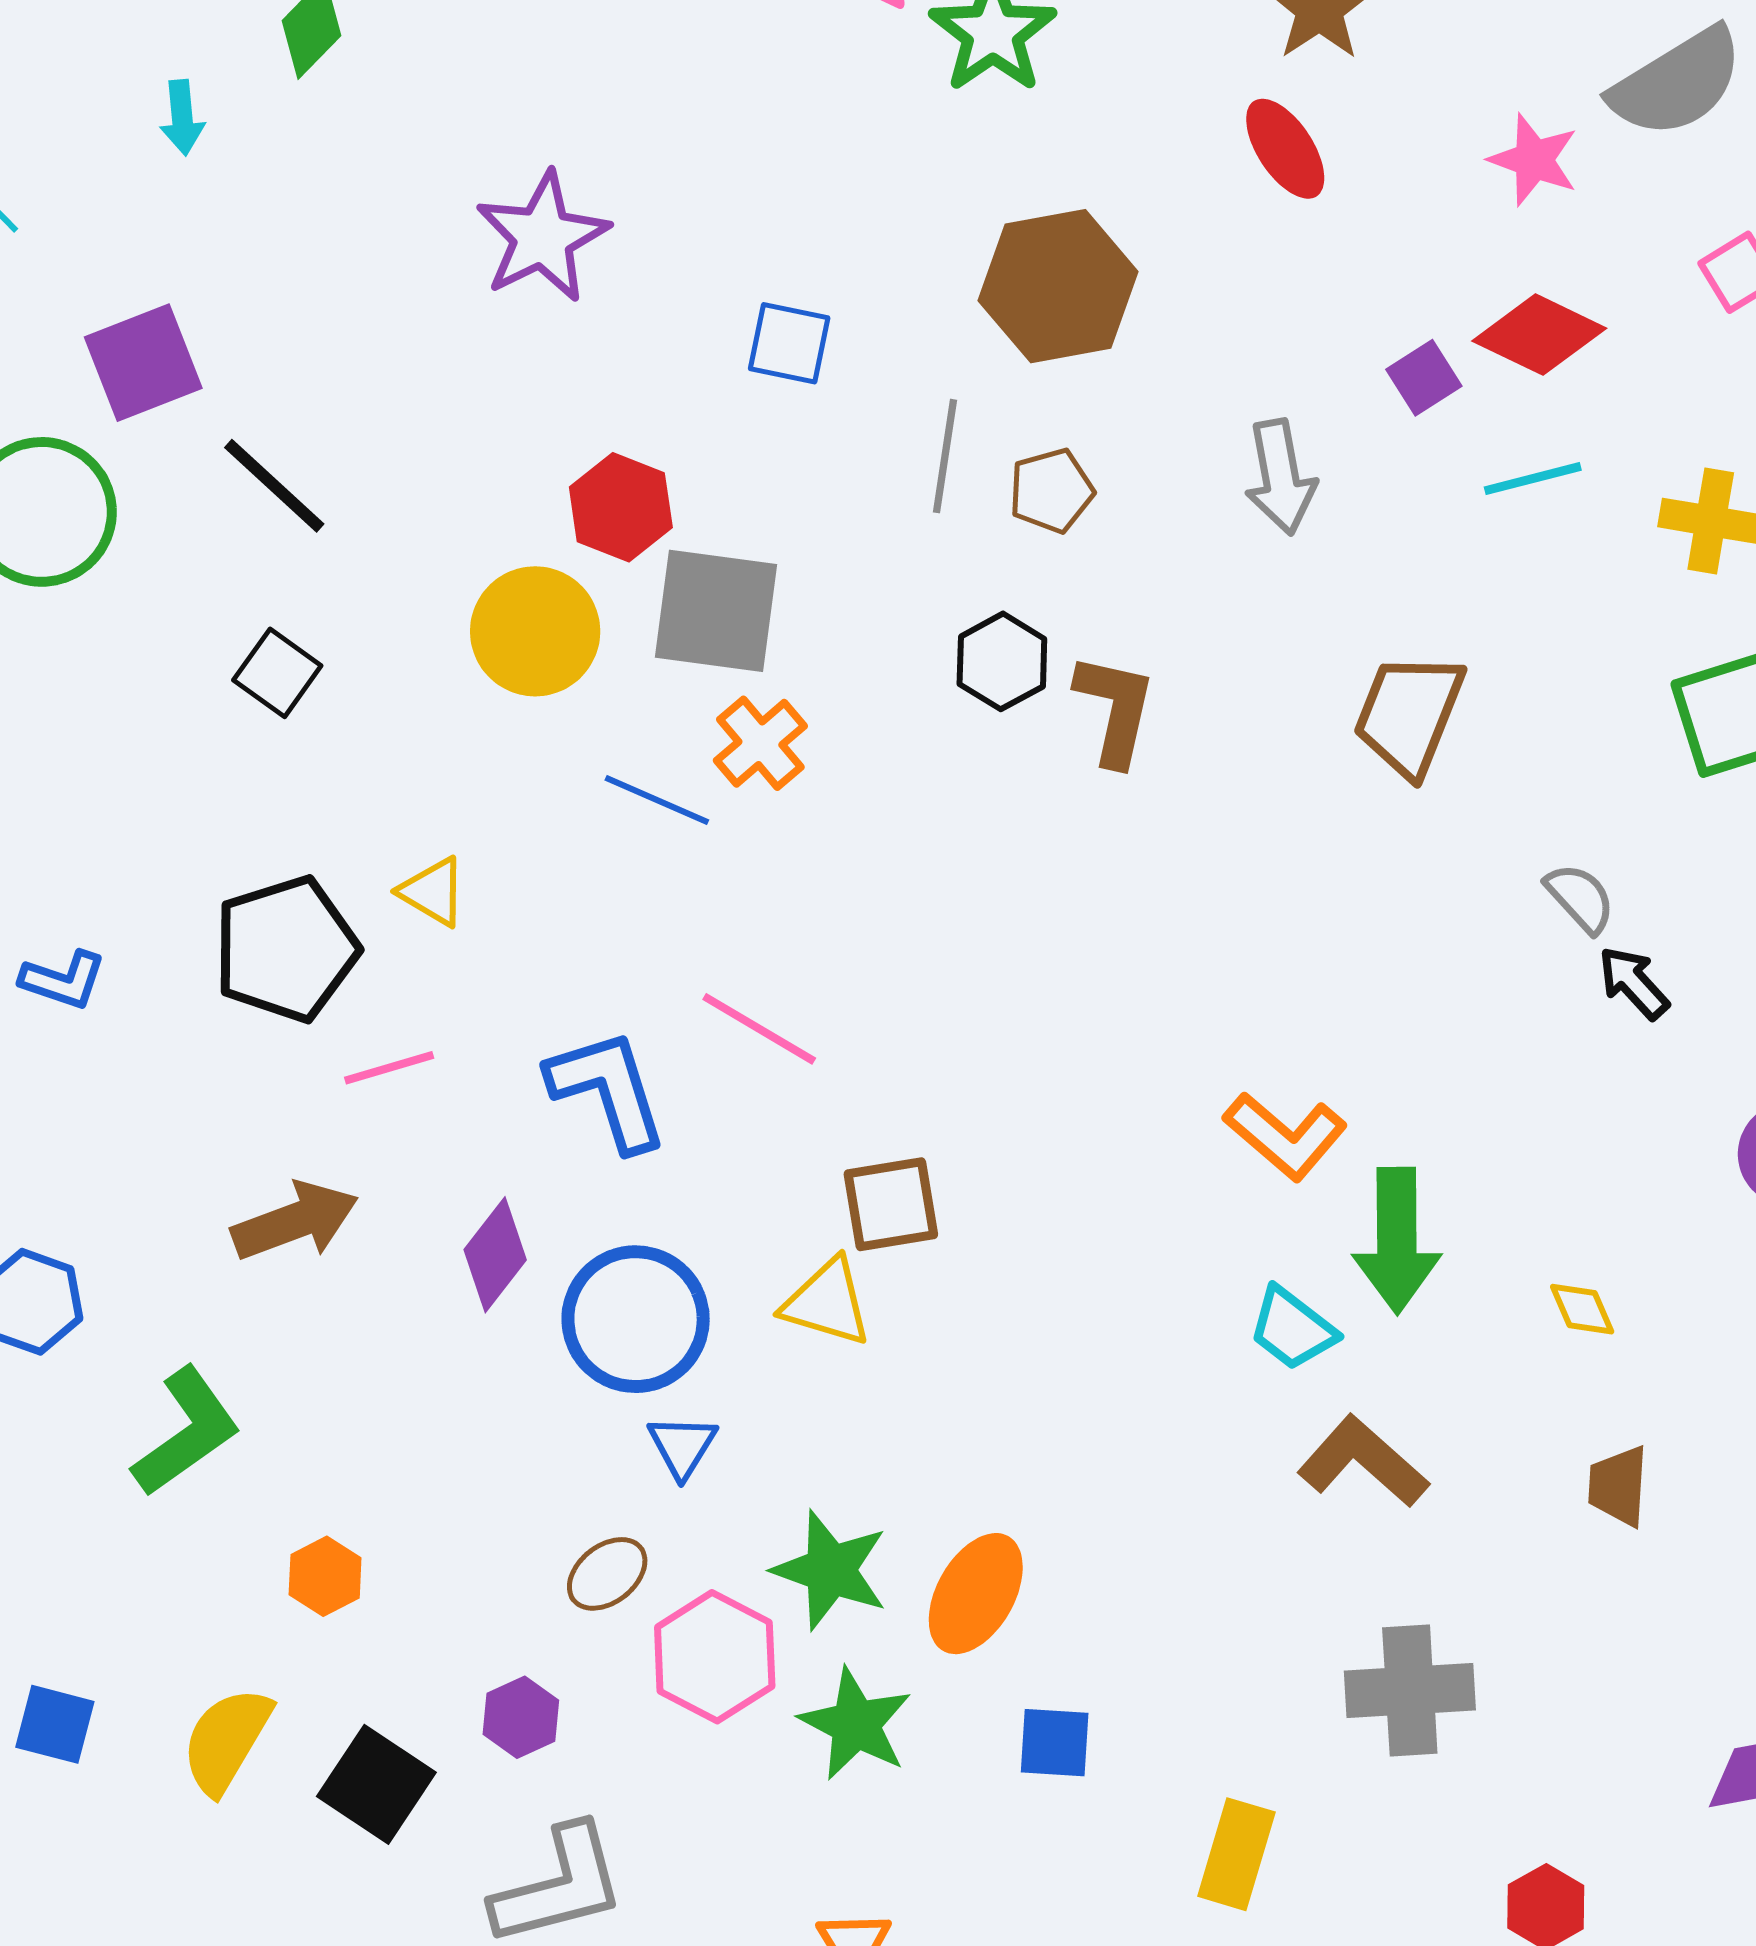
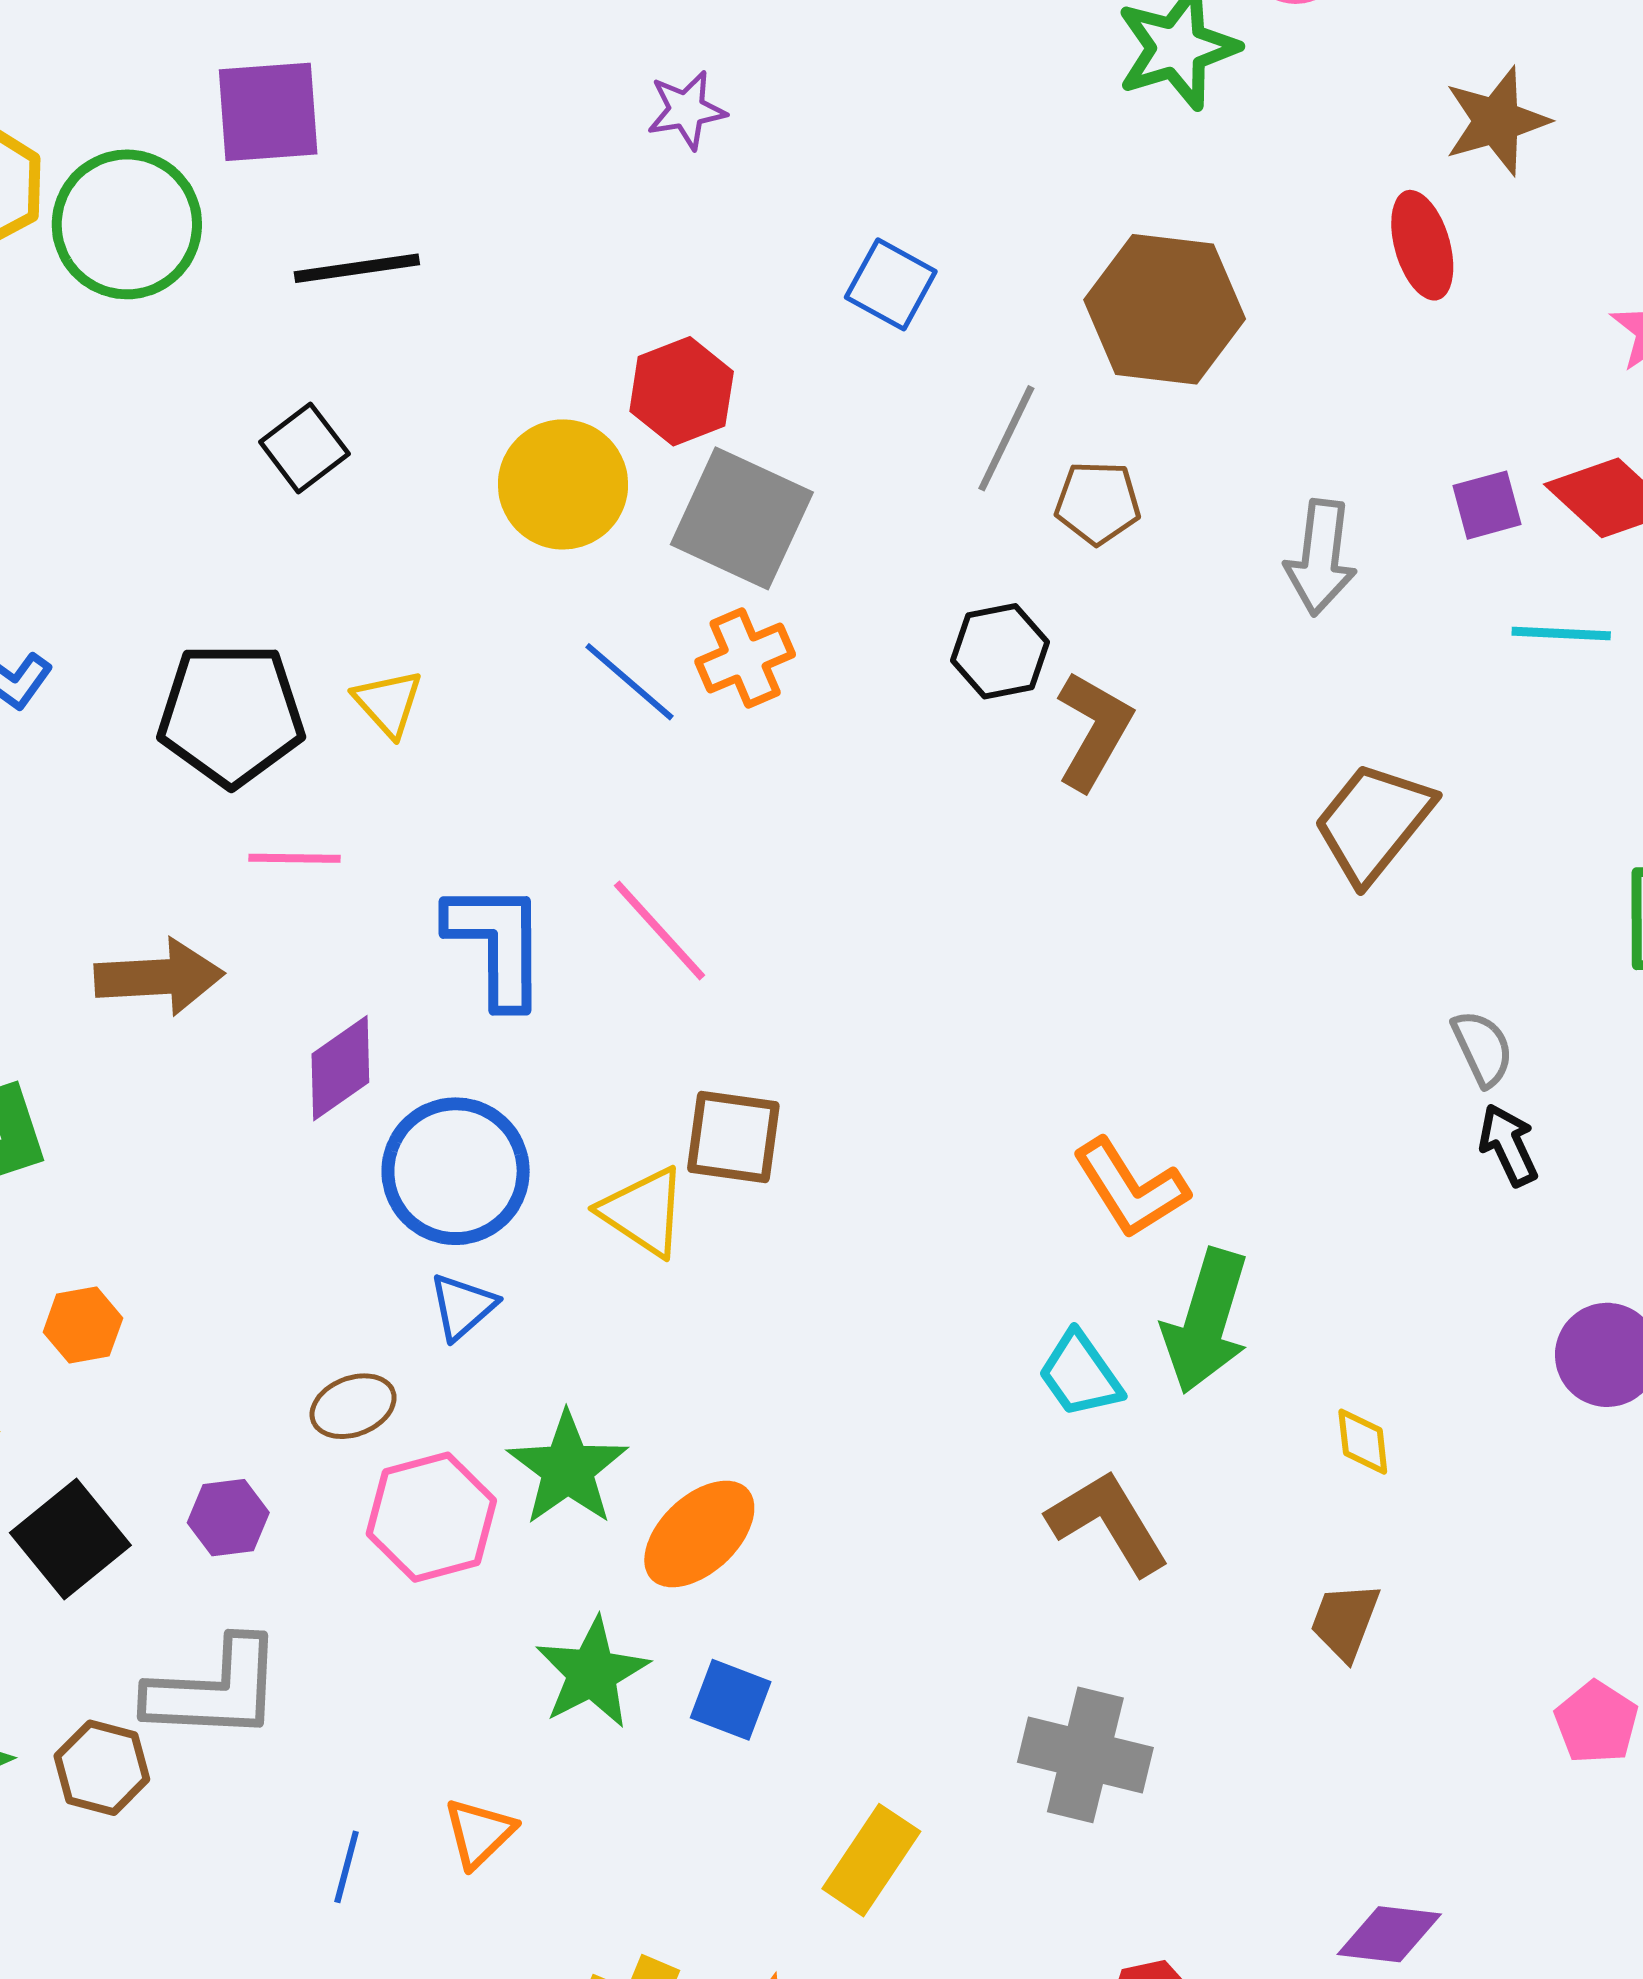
purple star: (542, 237) -> (687, 110), size x0.6
black line: (274, 486) -> (357, 268), turned -68
green star: (856, 1724) -> (592, 1673), moved

